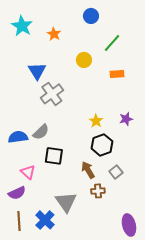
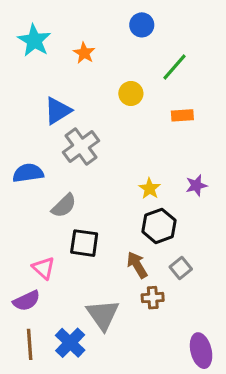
blue triangle: (37, 71) -> (58, 111), turned 30
blue semicircle: (18, 137) -> (28, 173), moved

